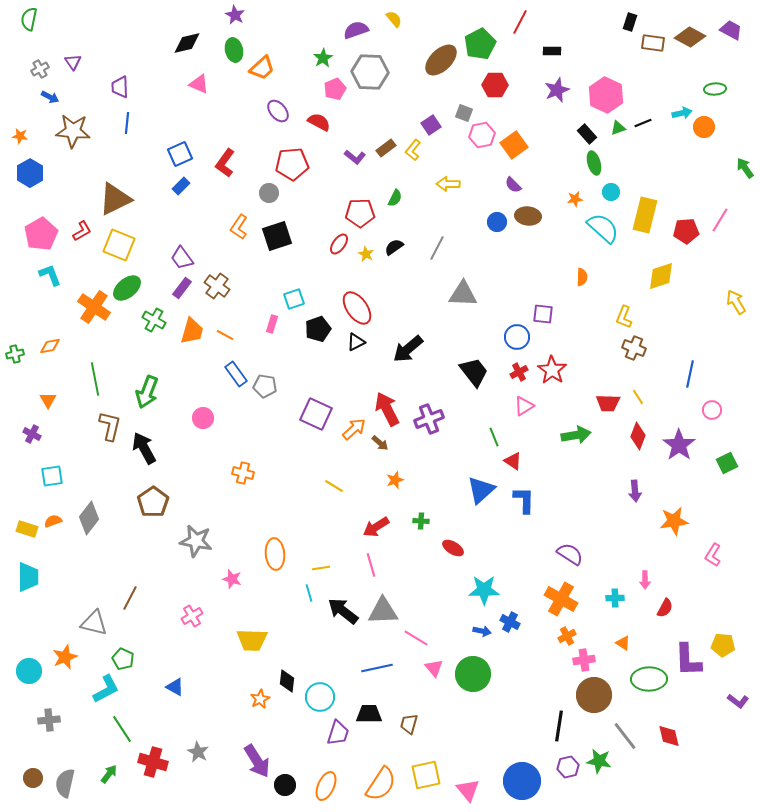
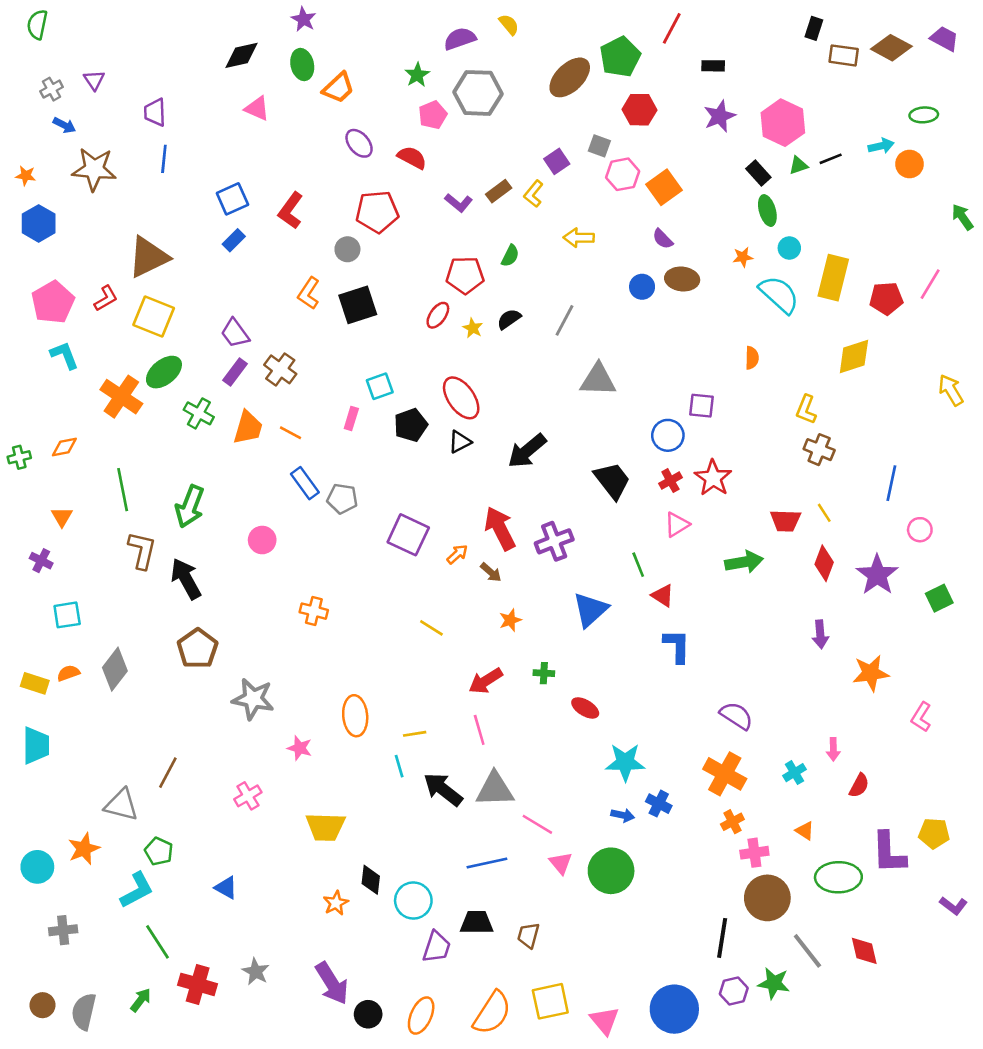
orange arrow: (354, 429) -> (457, 554), size x0.7
blue triangle: (481, 490) -> (590, 610), moved
cyan cross: (615, 598) -> (794, 773), turned -30

